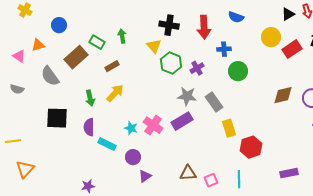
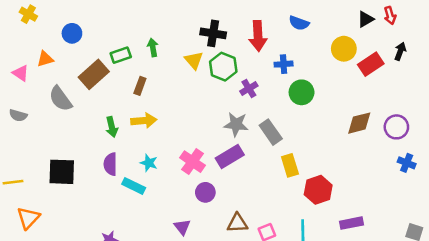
green rectangle: (97, 42) -> (121, 55), turned -49
green hexagon: (171, 63) -> (223, 67), moved
brown rectangle: (112, 66) -> (140, 86), turned -40
yellow arrow: (115, 93) -> (144, 121), turned 42
black square: (57, 118) -> (62, 172), moved
cyan star: (131, 128) -> (149, 163), moved
purple circle: (133, 157) -> (205, 192), moved
purple rectangle: (289, 173) -> (352, 223), moved
purple triangle: (145, 176) -> (182, 227), turned -32

